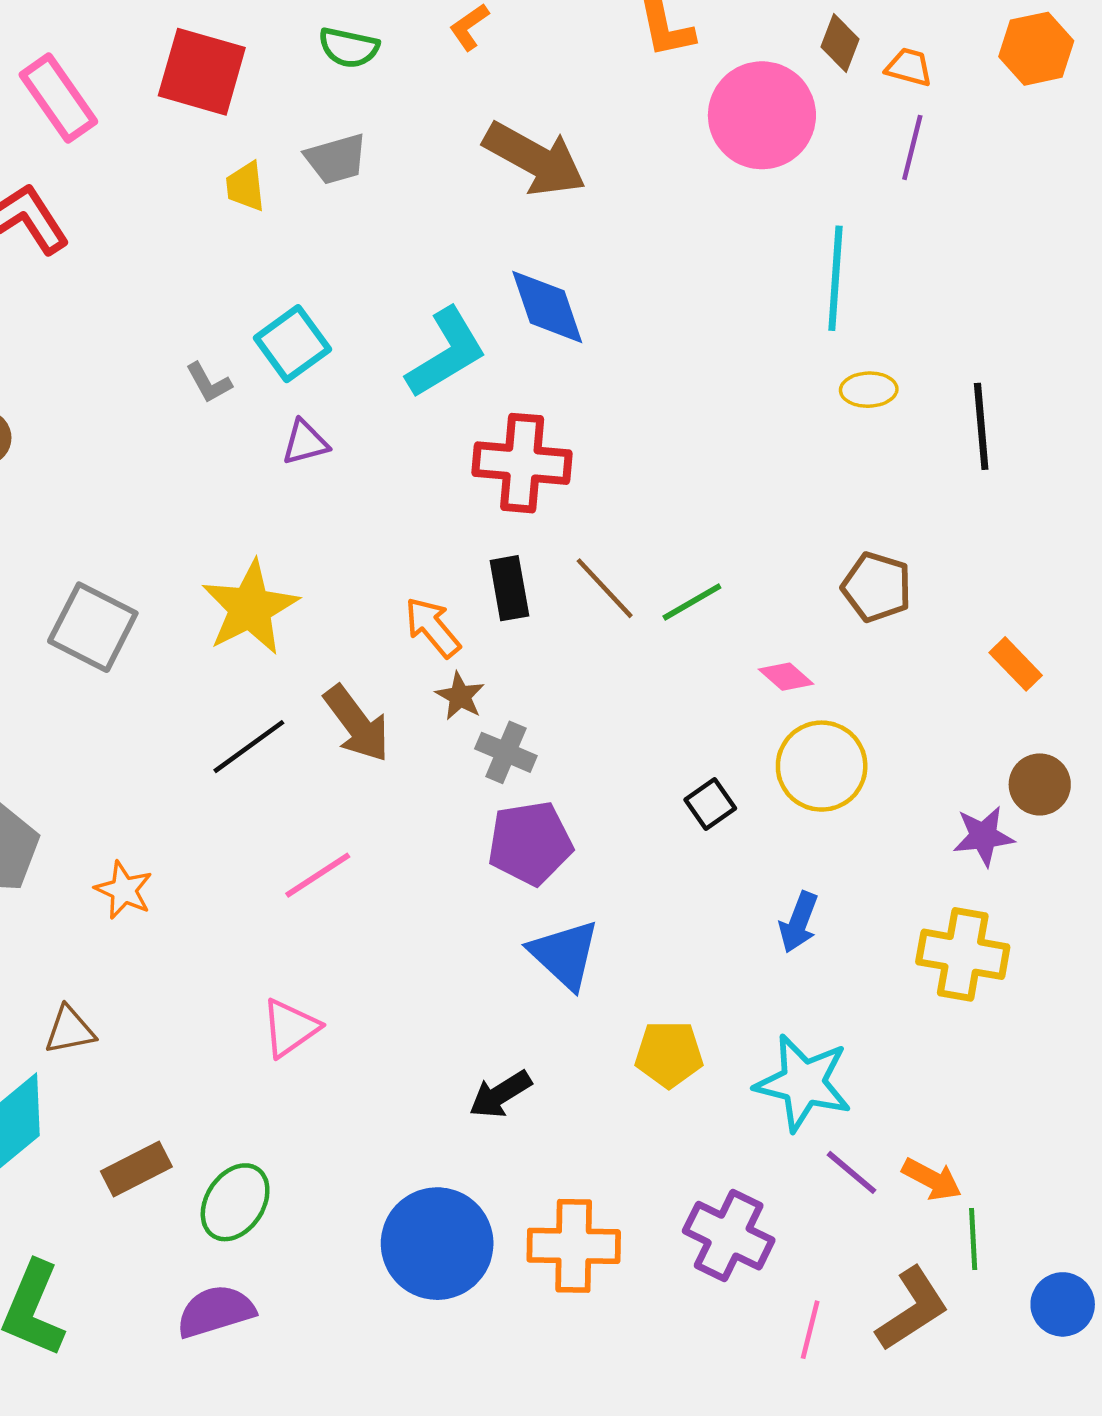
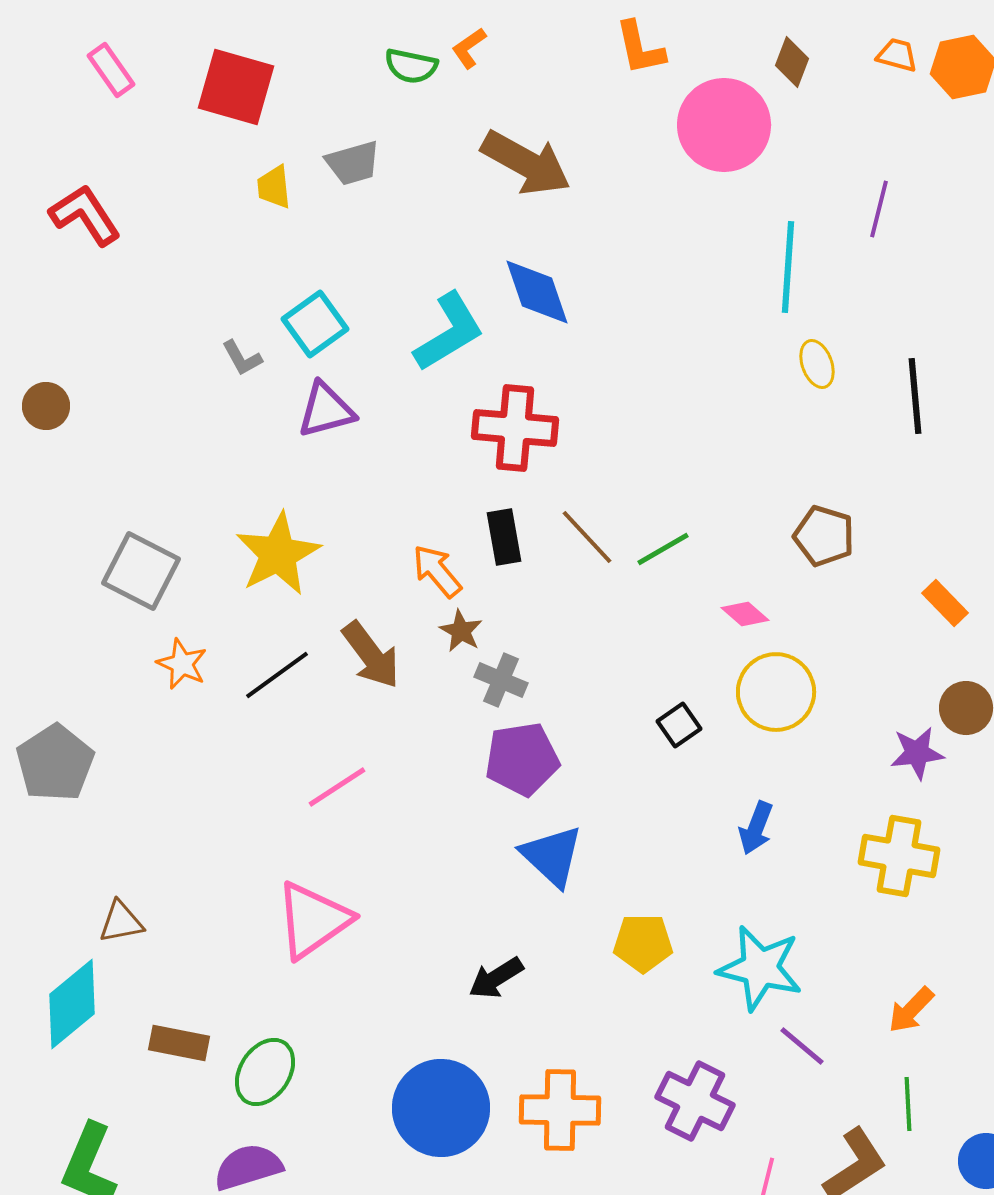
green semicircle: (349, 48) -> (411, 66), moved
orange trapezoid: (909, 67) -> (897, 55), moved
pink rectangle: (58, 98) -> (111, 70), moved, size x0.7
purple line: (912, 147) -> (879, 209), moved
yellow ellipse: (869, 390) -> (817, 364), turned 72
purple triangle: (305, 442) -> (326, 410), size x1.4
orange star: (124, 890) -> (182, 664), moved
pink triangle: (290, 1028) -> (313, 920), size x1.5
brown rectangle: (136, 1169) -> (179, 1043), turned 38
orange arrow: (932, 1179) -> (911, 1010), moved, turned 106

